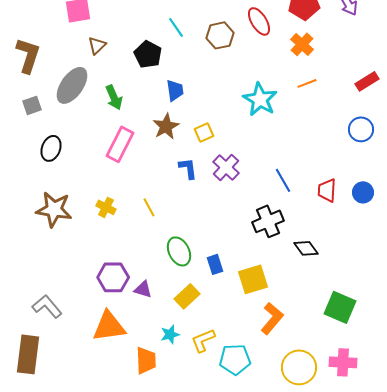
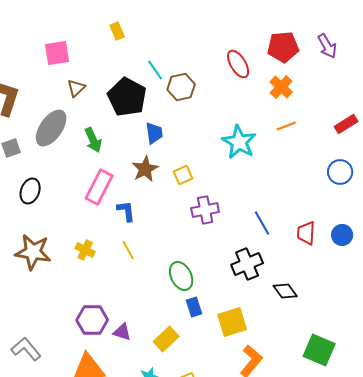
brown hexagon: (220, 35) -> (181, 87), moved
black pentagon: (148, 54) -> (127, 97), size x1.4
purple cross: (226, 167) -> (205, 210), turned 36
blue L-shape: (188, 168) -> (126, 211), moved
green ellipse: (179, 251) -> (181, 276), moved

